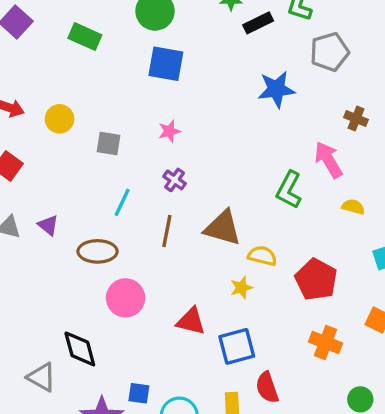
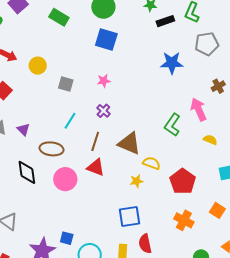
brown cross: (356, 118) -> (218, 86), turned 32
red triangle: (191, 321) -> (96, 167), moved
black diamond: (80, 349) -> (27, 172), moved

